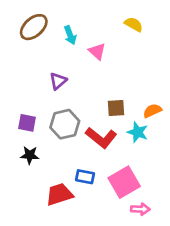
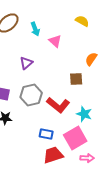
brown square: (116, 108) -> (76, 79), moved
orange semicircle: (152, 111) -> (91, 59), moved, turned -32
cyan star: (138, 132) -> (84, 114), moved
red trapezoid: (59, 194) -> (53, 155), moved

